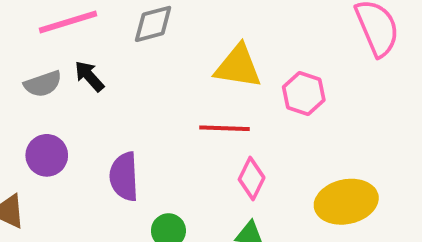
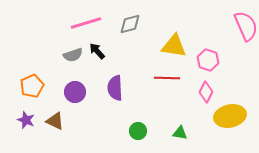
purple semicircle: (124, 177) -> (115, 88), moved
pink diamond: (252, 179) -> (206, 92), moved

